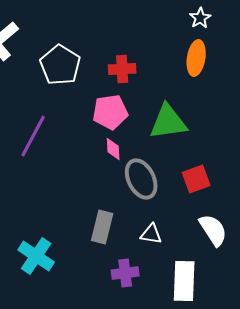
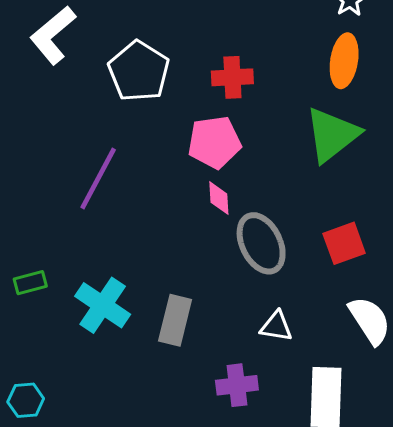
green triangle: (168, 122) -> (332, 135), moved, turned -30
gray rectangle: (102, 227) -> (175, 320), moved
cyan cross: (36, 256) -> (103, 305), moved

